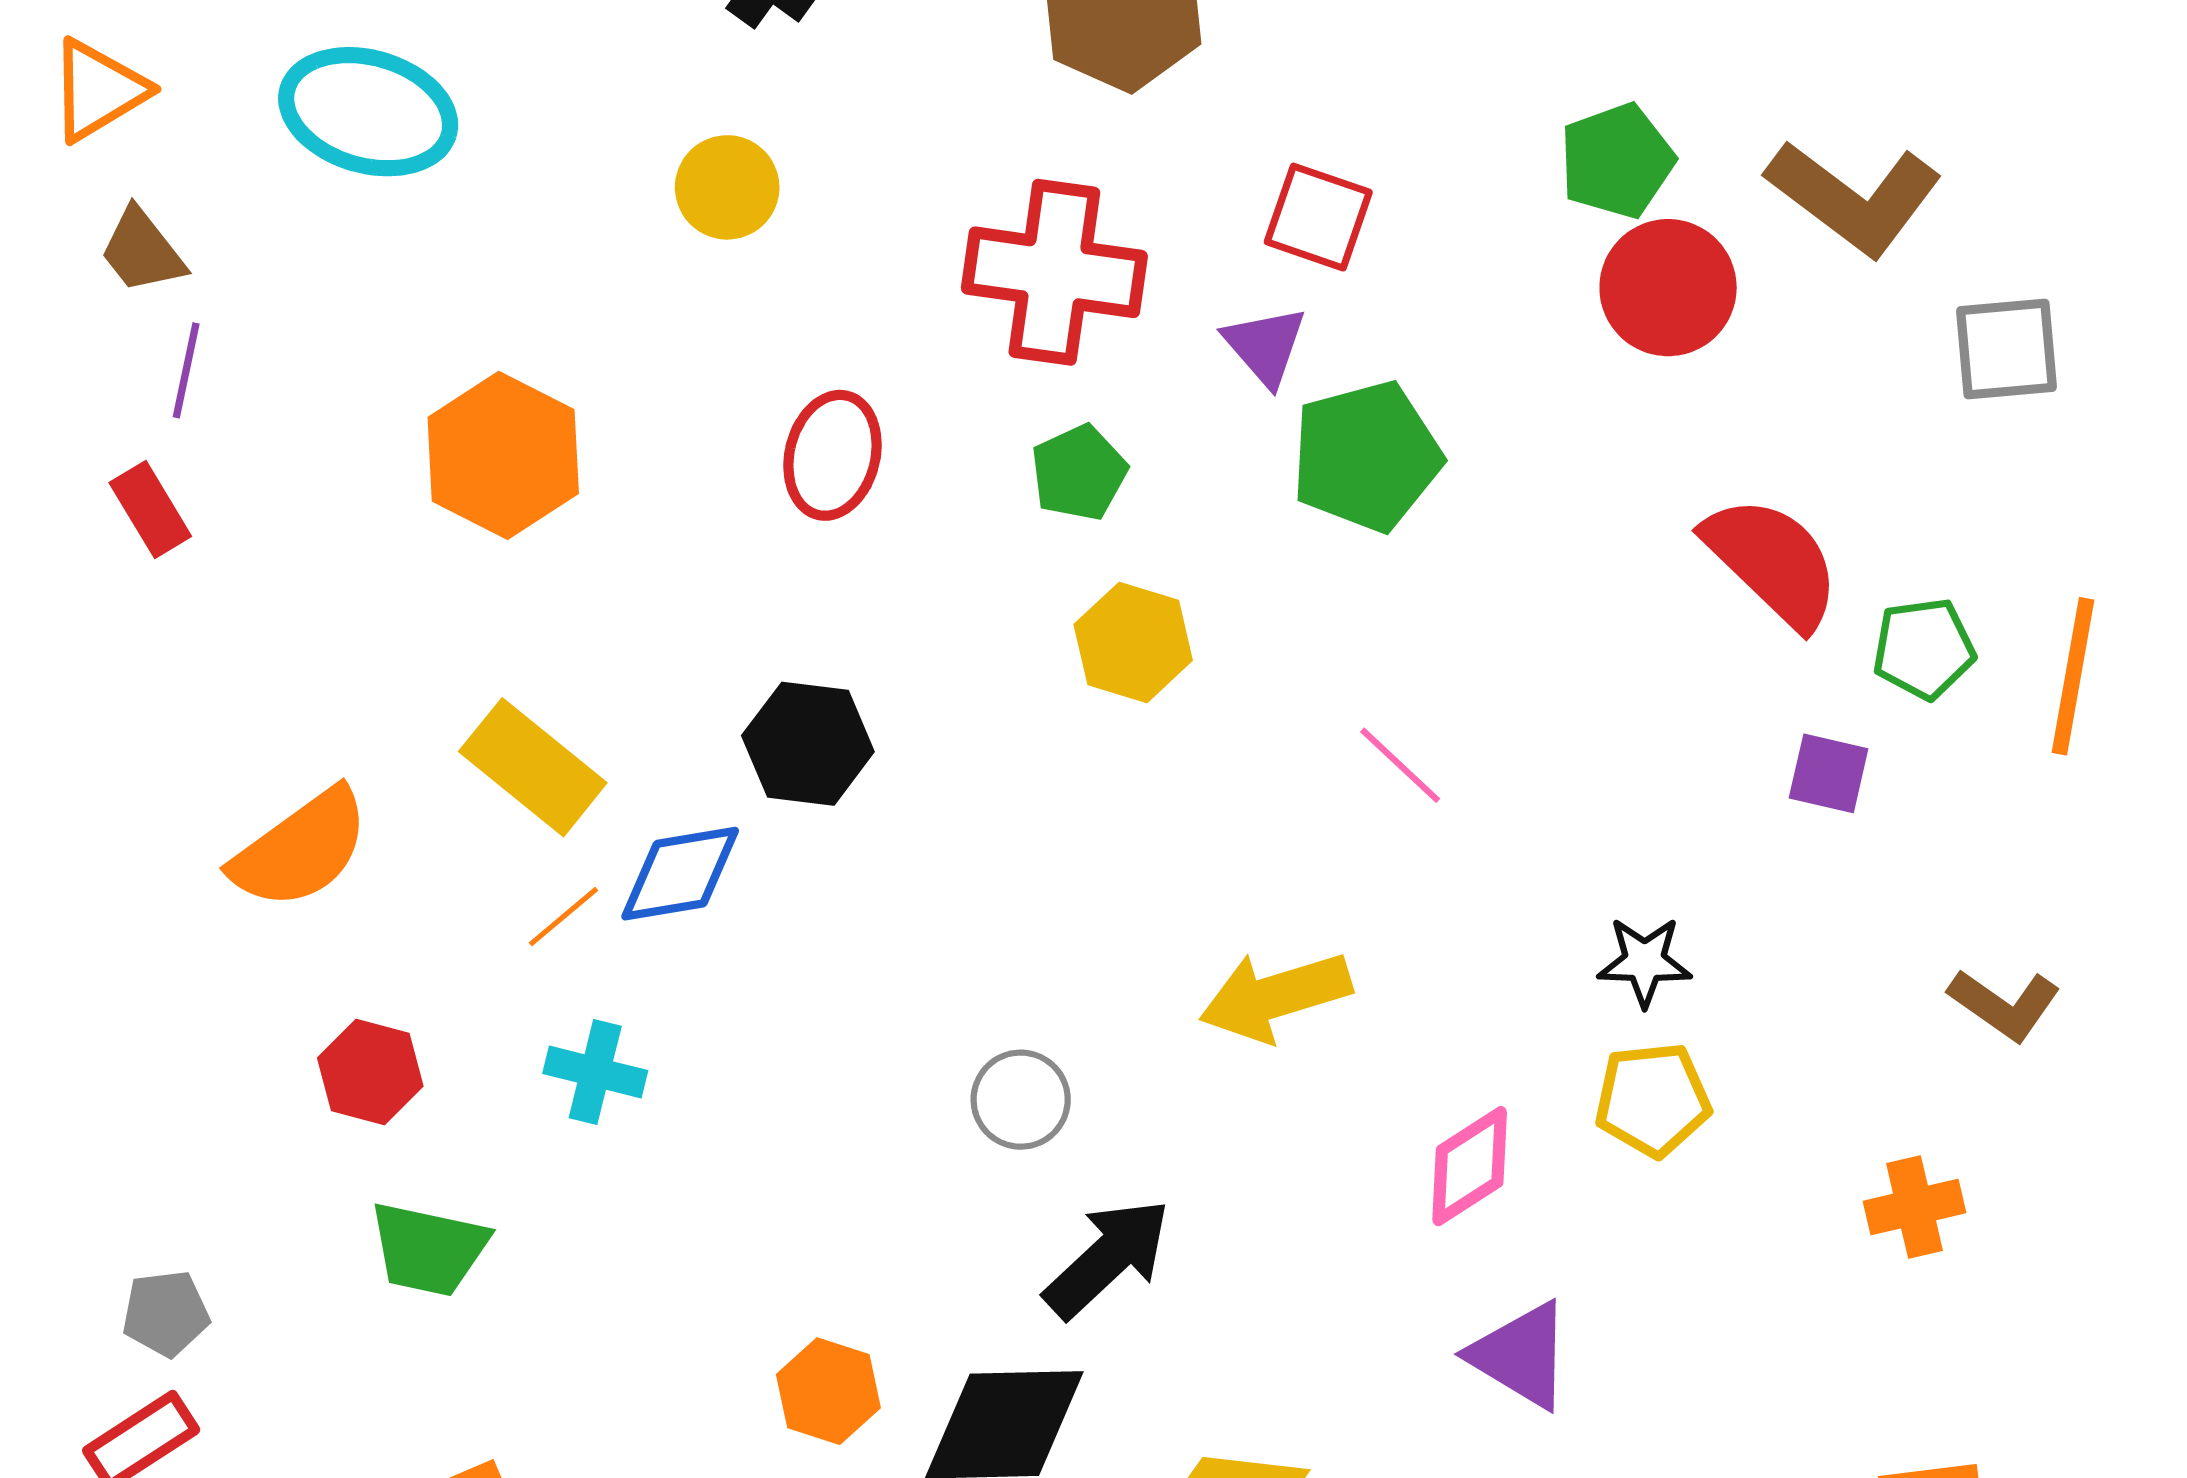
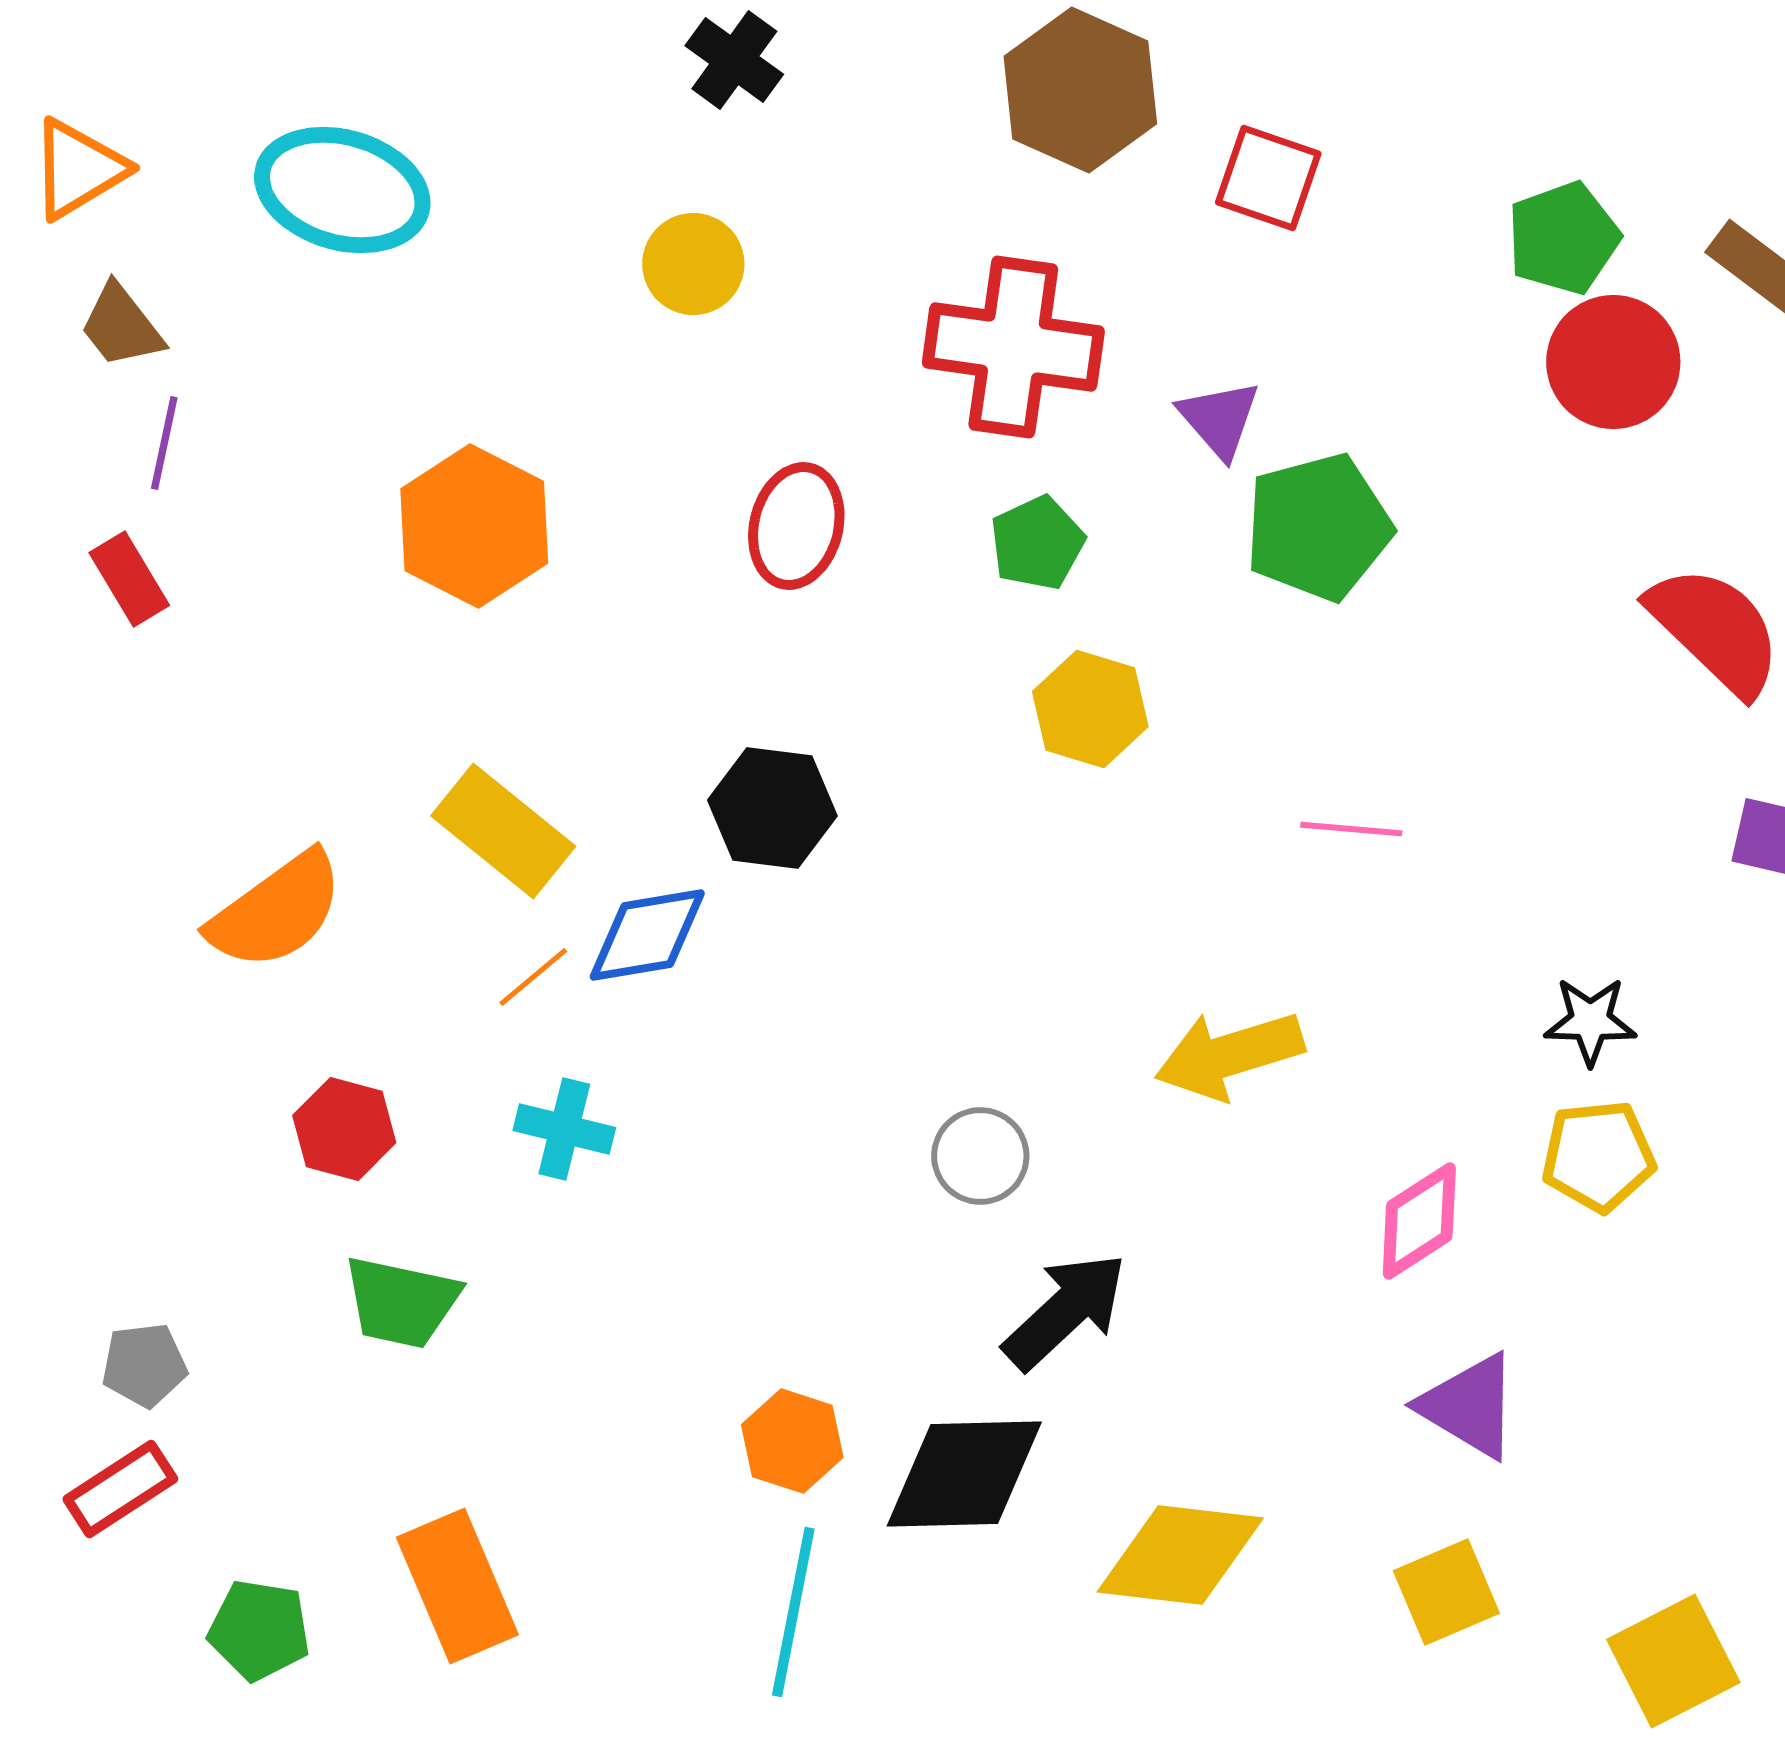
red square: (1318, 217) -> (1268, 178), moved
pink line: (1400, 765) -> (1351, 829), turned -38

